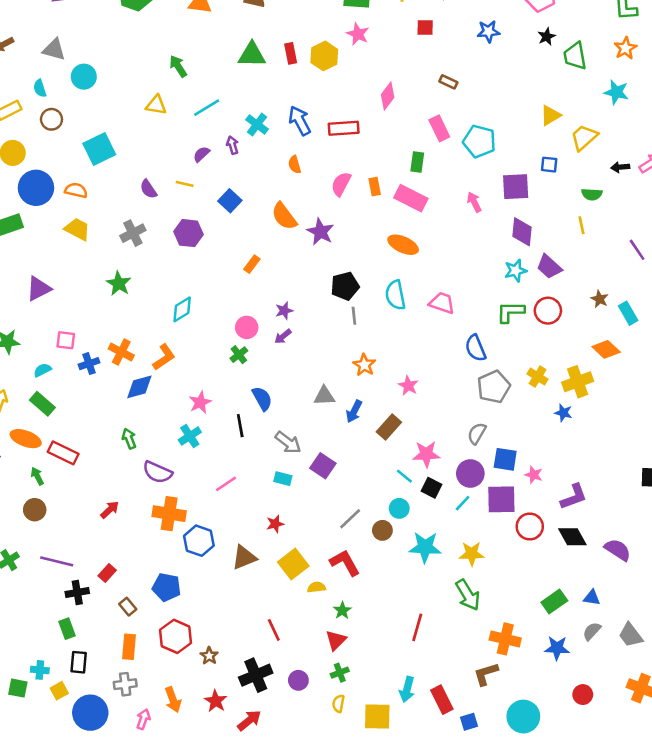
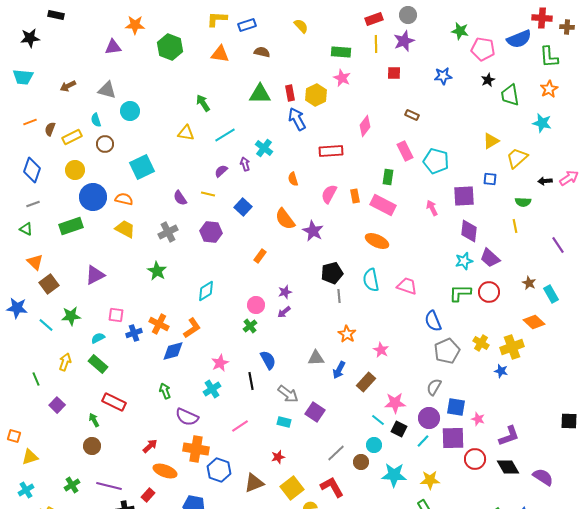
blue arrow: (300, 121) -> (297, 119), moved
orange ellipse: (26, 439) -> (165, 471), moved

